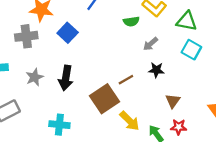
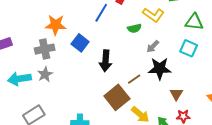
green triangle: (187, 21) -> (194, 22), moved
black star: (156, 70) -> (160, 69), size x1.6
gray star: (35, 77) -> (45, 74), moved
black arrow: (66, 78) -> (106, 61), moved

